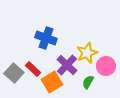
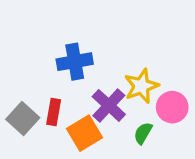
blue cross: (46, 38) -> (75, 62), turned -30
red rectangle: (33, 69) -> (54, 112), turned 56

